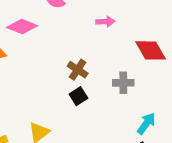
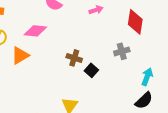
red diamond: (151, 50) -> (135, 22), turned 55
brown cross: (78, 70) -> (74, 58), moved

